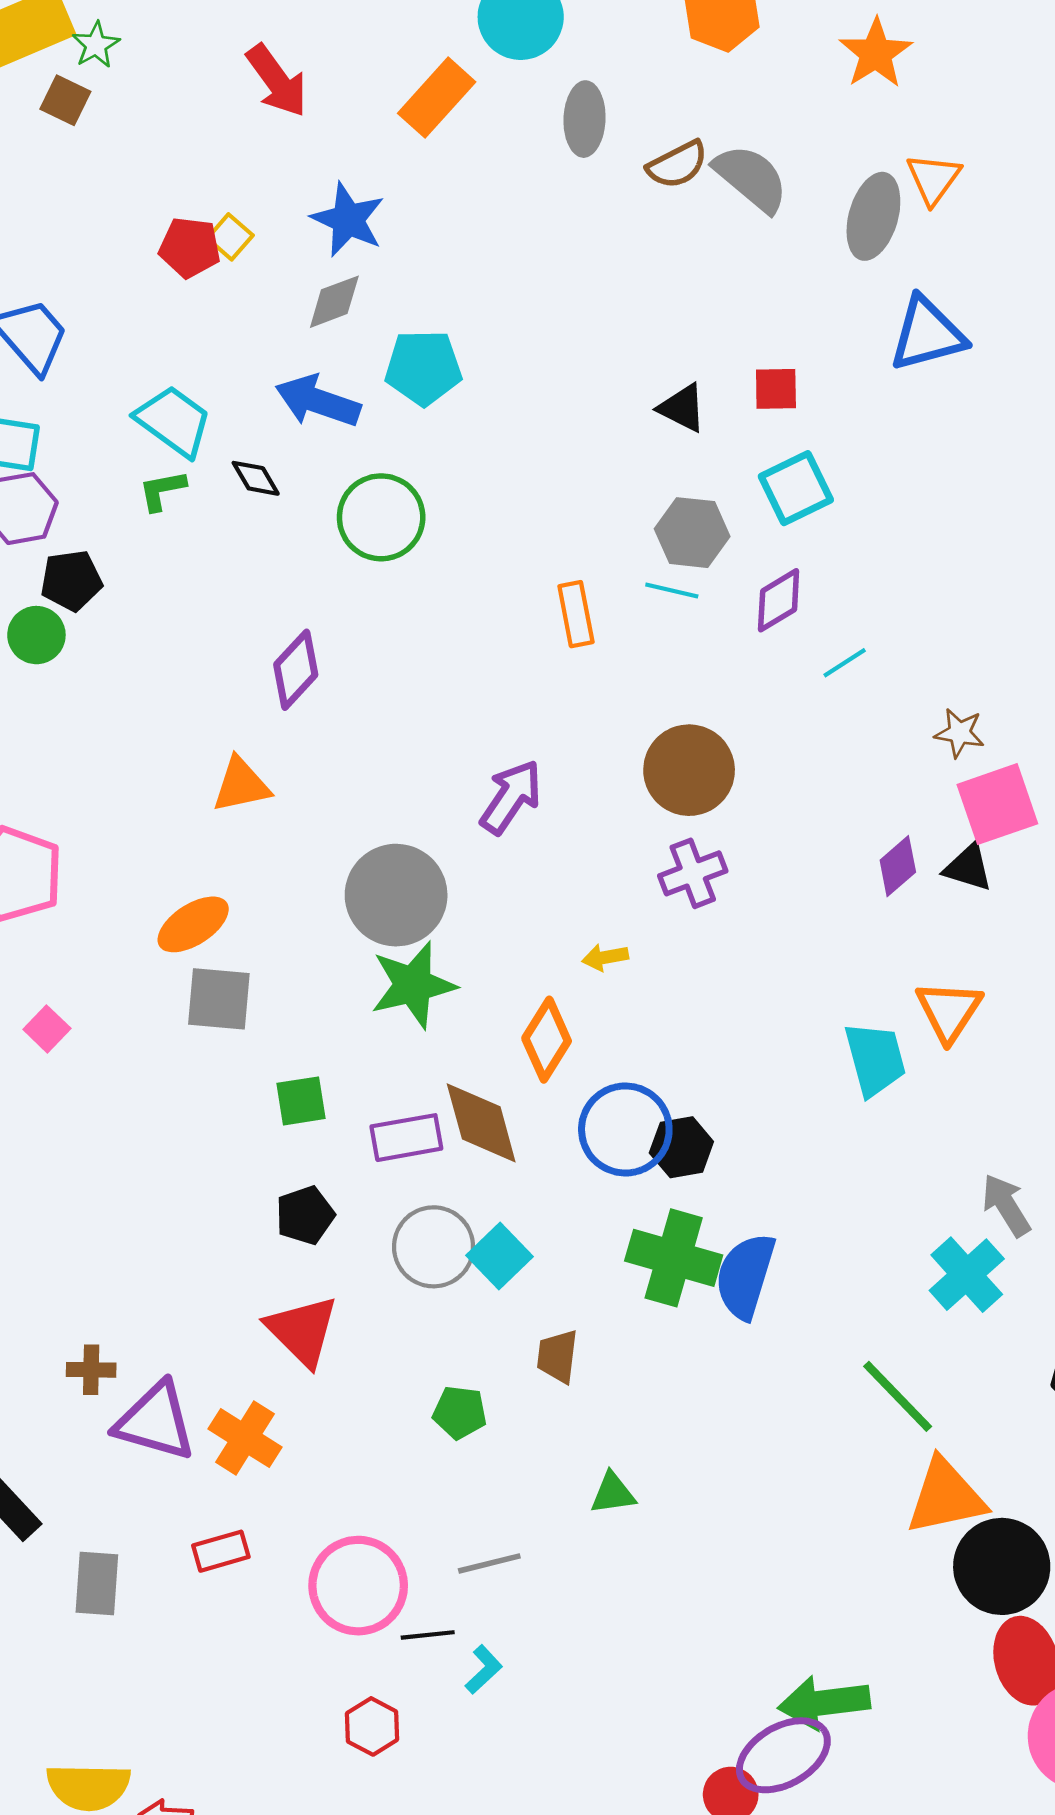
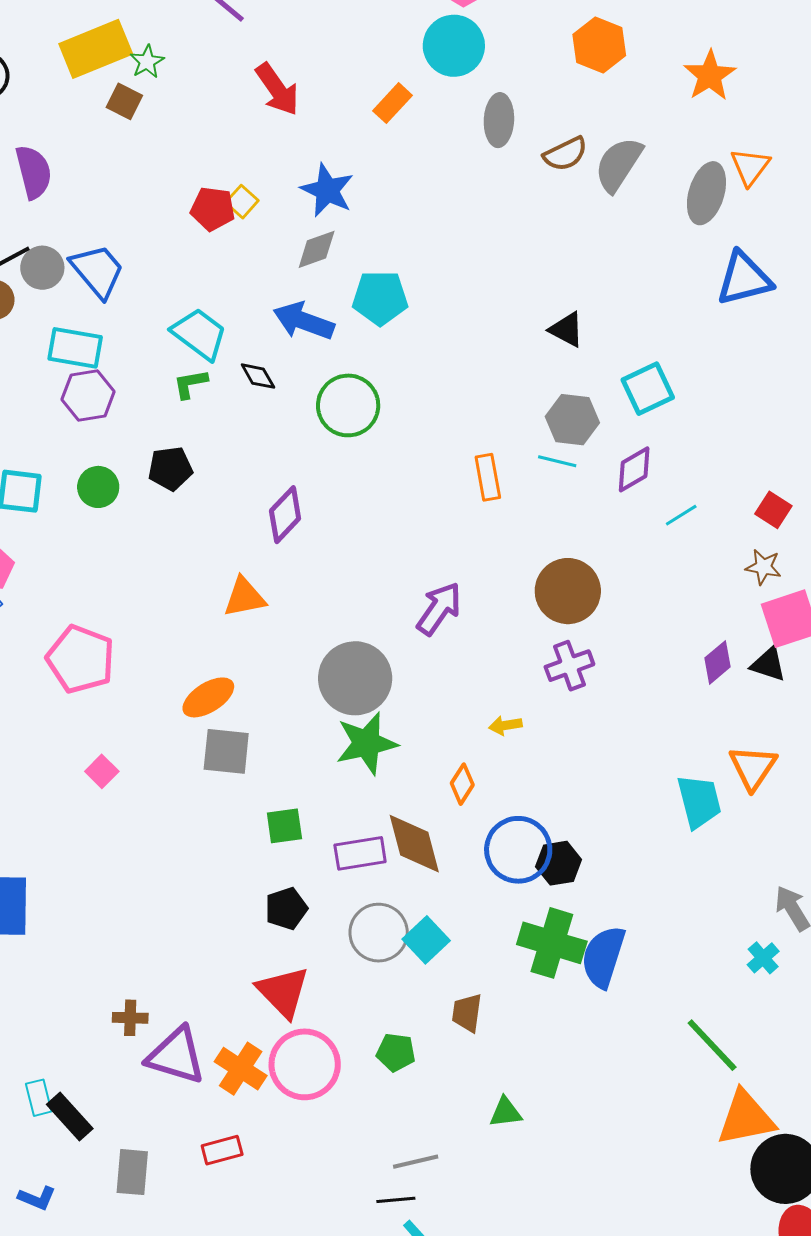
orange rectangle: (437, 98) -> (392, 103), size x0.7
gray semicircle: (751, 178) -> (618, 164), turned -98
red square: (776, 389) -> (773, 510), moved, turned 33
black pentagon: (71, 580) -> (170, 469), moved
orange diamond: (547, 1040) -> (462, 784), size x0.7
cyan cross: (967, 1275) -> (763, 958), size x0.6
pink circle: (358, 1586) -> (305, 1064), moved
black line: (428, 1635) -> (396, 1200), moved

